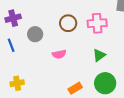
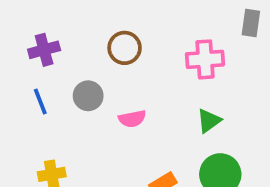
brown circle: (68, 23) -> (125, 48), moved
gray circle: (35, 34) -> (88, 96), moved

